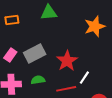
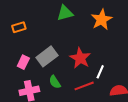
green triangle: (49, 13) -> (65, 13), moved
green semicircle: (38, 80) -> (55, 82), turned -104

